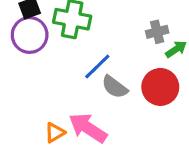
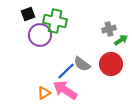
purple circle: (30, 35) -> (40, 35), moved
blue line: (97, 66) -> (66, 71), moved

